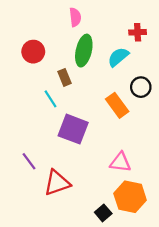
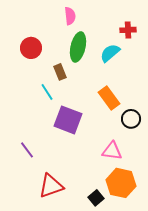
black circle: (141, 87) -> (131, 119), moved
red triangle: (57, 183) -> (51, 186), moved

